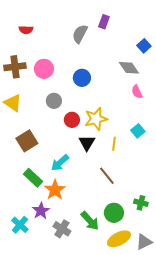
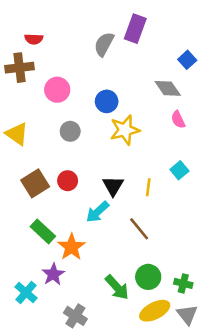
purple rectangle: (104, 22) -> (135, 29), size x1.5
brown cross: (15, 67) -> (19, 68), moved
yellow star: (96, 119) -> (125, 130), moved
red circle: (72, 120) -> (68, 181), moved
cyan arrow: (60, 163) -> (97, 212), moved
green cross: (141, 203) -> (183, 283), moved
gray cross: (62, 229) -> (75, 316), moved
gray triangle: (144, 242) -> (187, 315), turned -42

